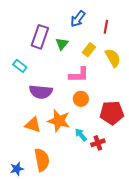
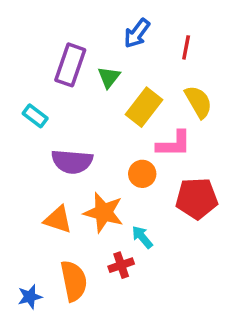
yellow rectangle: (89, 50) -> (144, 107), moved, size x1.5
pink L-shape: (79, 75) -> (174, 144), moved
red cross: (98, 143) -> (121, 265), moved

